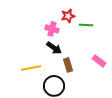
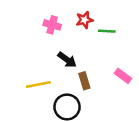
pink cross: (52, 29) -> (52, 25), moved

